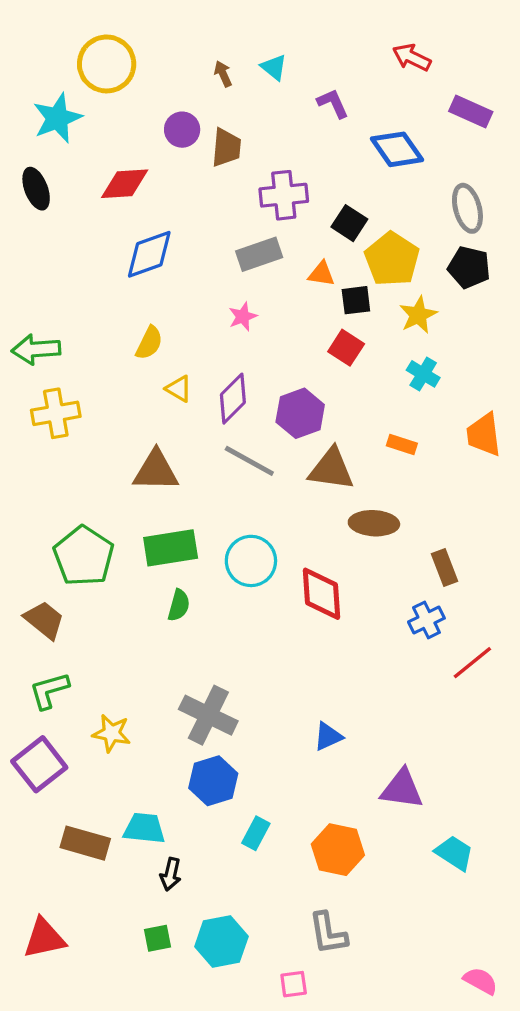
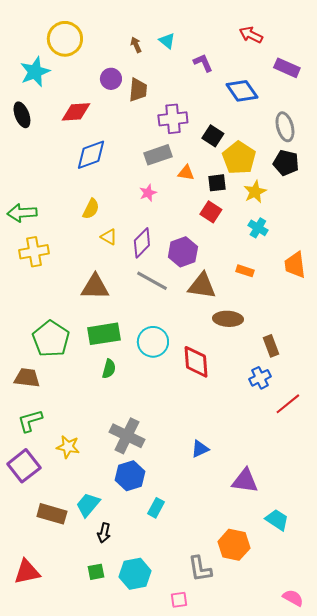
orange triangle: (321, 274) -> (186, 173), moved
brown trapezoid: (44, 620) -> (27, 378), turned -32
cyan trapezoid: (144, 828) -> (88, 505), turned -56
orange hexagon: (338, 850) -> (234, 545), moved

